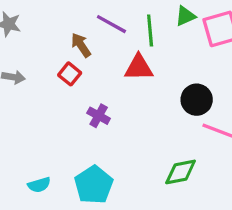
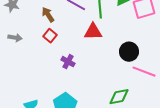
brown arrow: (81, 45) -> (48, 15), moved

